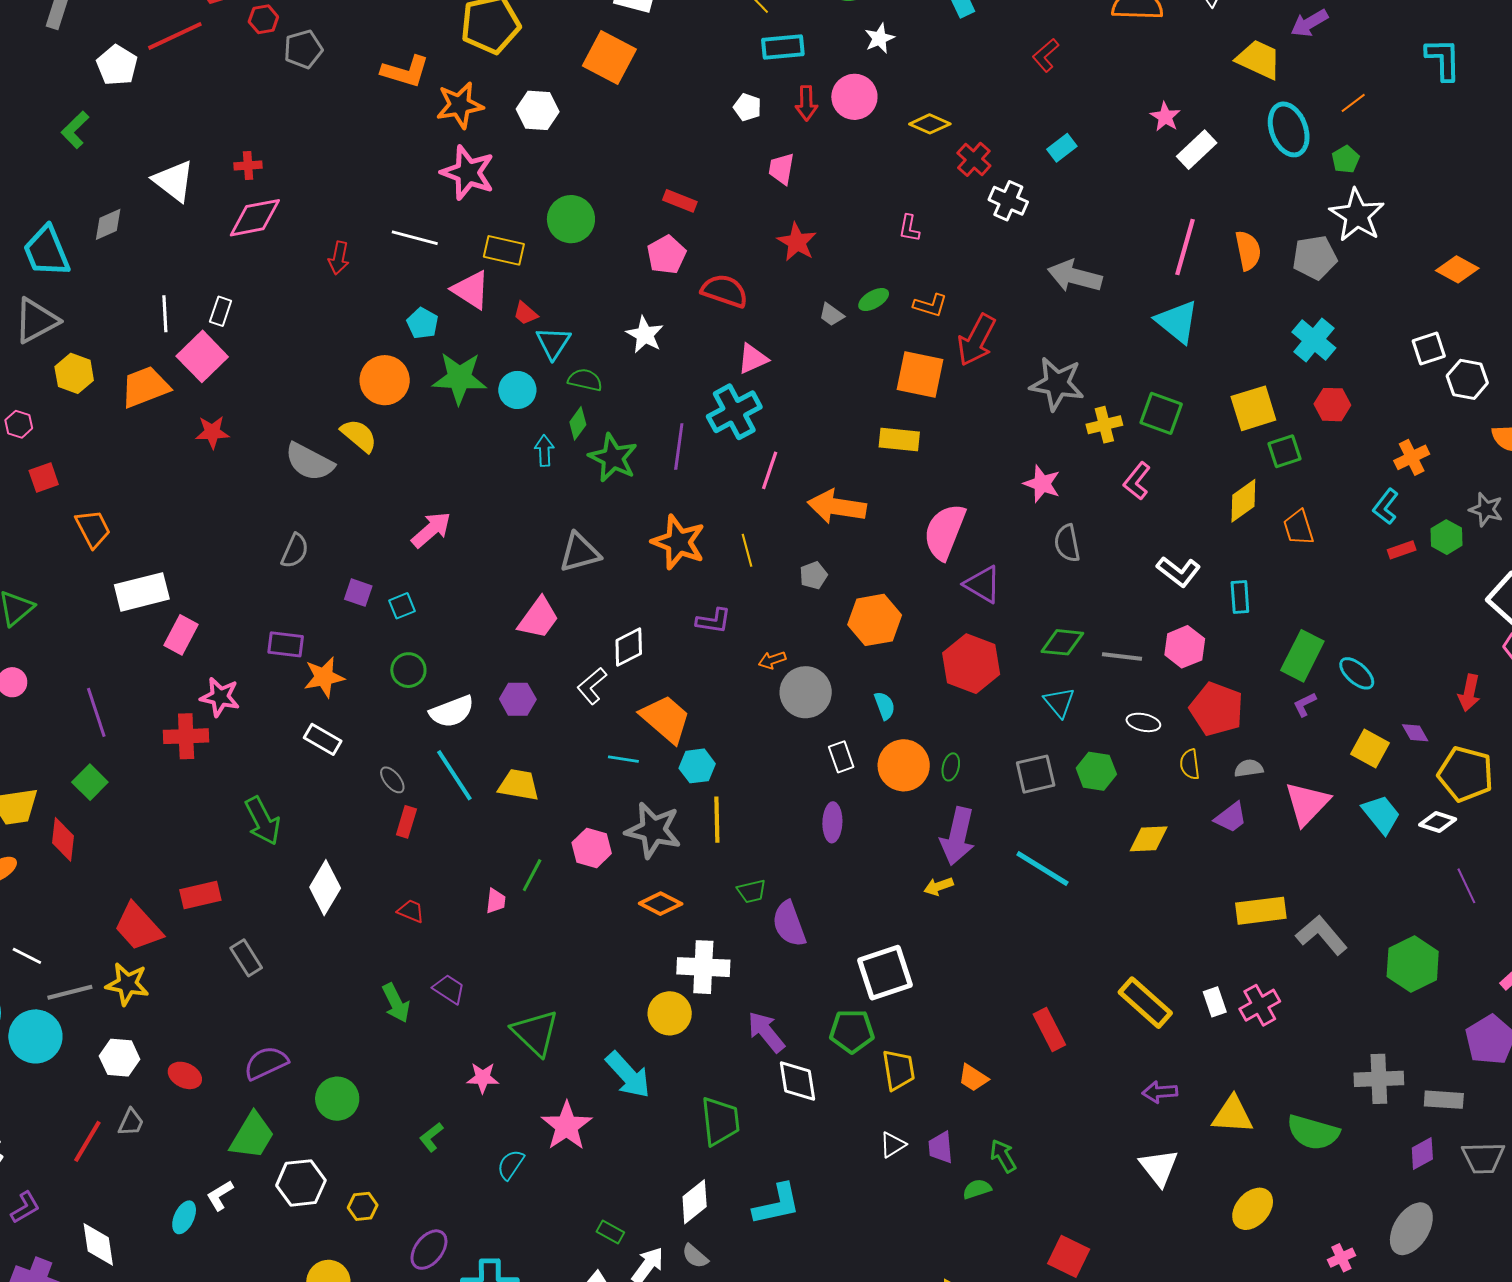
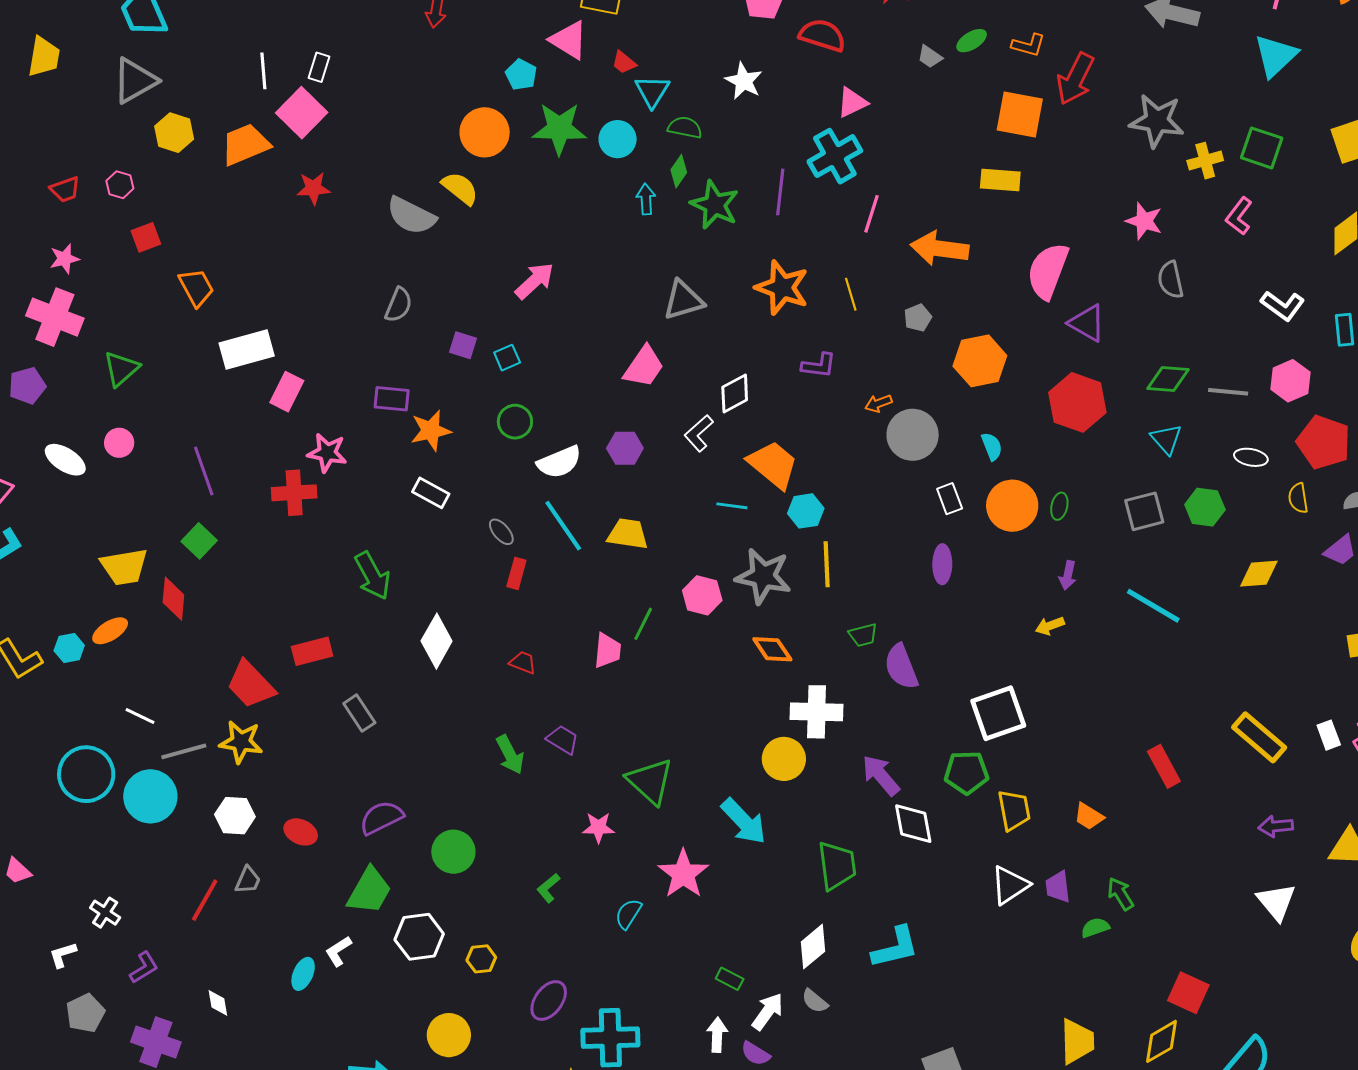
cyan triangle: (1177, 322) -> (1276, 56), turned 39
purple arrow: (958, 836) -> (1068, 575), size x0.5
pink trapezoid: (496, 901) -> (607, 651), size x1.4
orange diamond: (661, 904) -> (772, 649), turned 30
white triangle: (893, 1145) -> (1010, 885), size x1.5
white diamond: (98, 1244) -> (218, 1003), size x0.6

